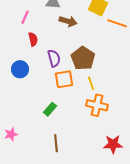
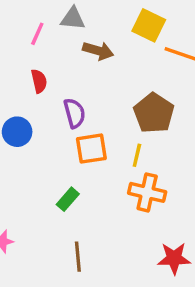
pink line: (25, 17) -> (37, 34), moved
brown pentagon: (83, 58) -> (154, 113), moved
yellow line: (91, 83) -> (137, 155), turned 32

